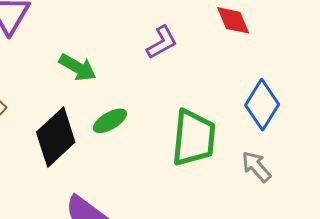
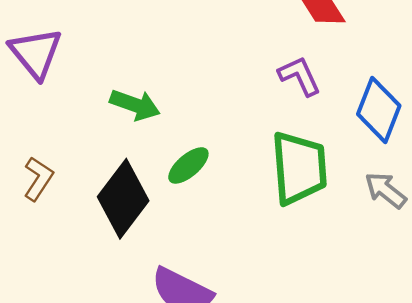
purple L-shape: (162, 42) -> (300, 76), moved, turned -75

